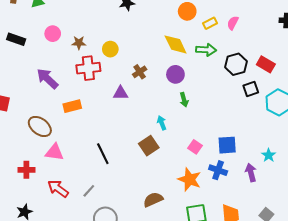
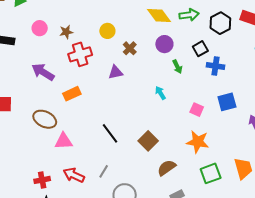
yellow circle: (110, 49) -> (107, 31), moved
black square: (251, 89) -> (200, 49), moved
brown square: (149, 146) -> (148, 141), moved
red cross: (26, 170) -> (42, 180), moved
blue cross: (218, 170) -> (216, 66), moved

